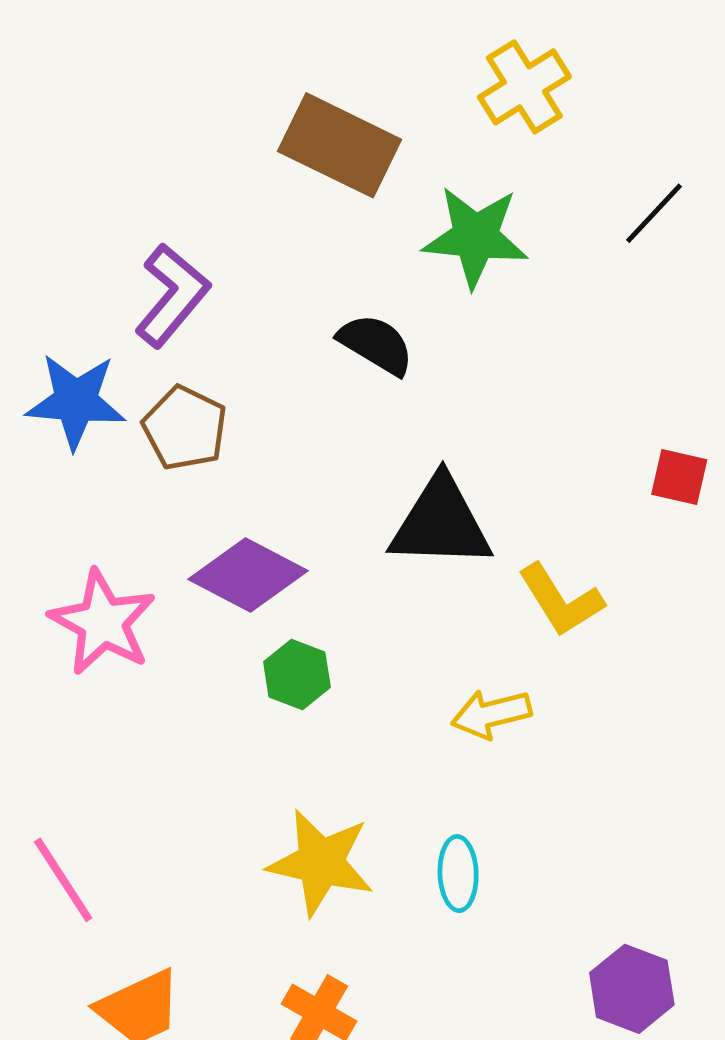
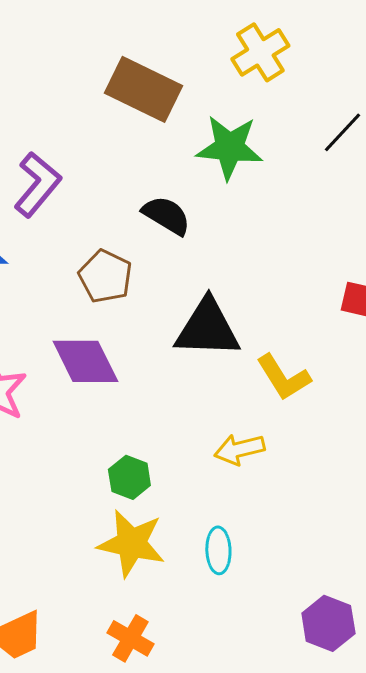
brown pentagon: (185, 428) -> (105, 276), moved
purple diamond: (248, 575) -> (85, 361), turned 36
green hexagon: (297, 674) -> (129, 477), moved

